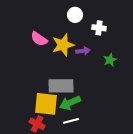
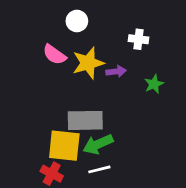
white circle: (75, 15) -> (77, 21), moved

